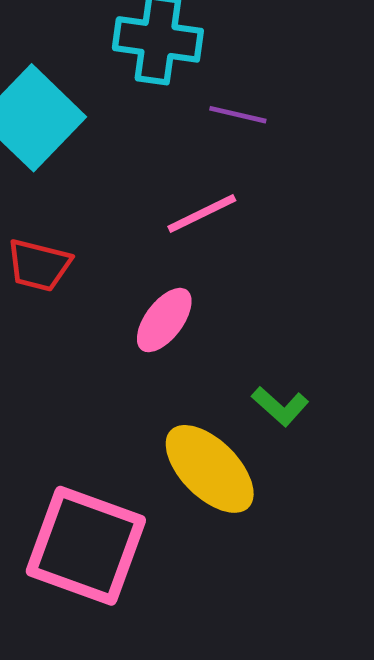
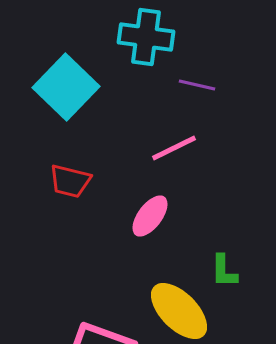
green L-shape: (280, 406) -> (224, 271), turned 48

